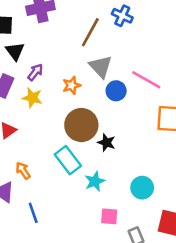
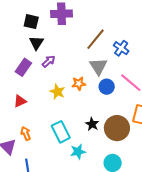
blue cross: (122, 16) -> (121, 48), moved
orange star: (72, 85) -> (79, 84), moved
yellow star: (32, 98) -> (57, 92), moved
brown circle: (81, 125) -> (117, 128), moved

